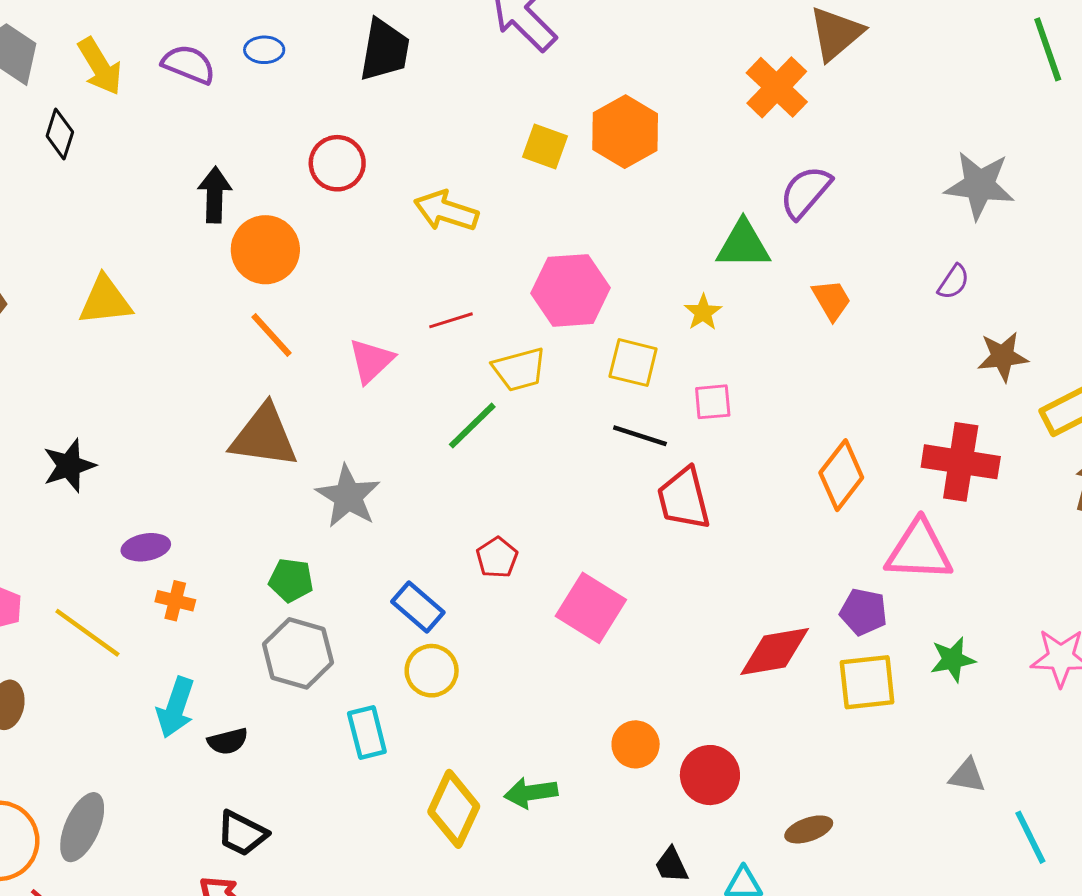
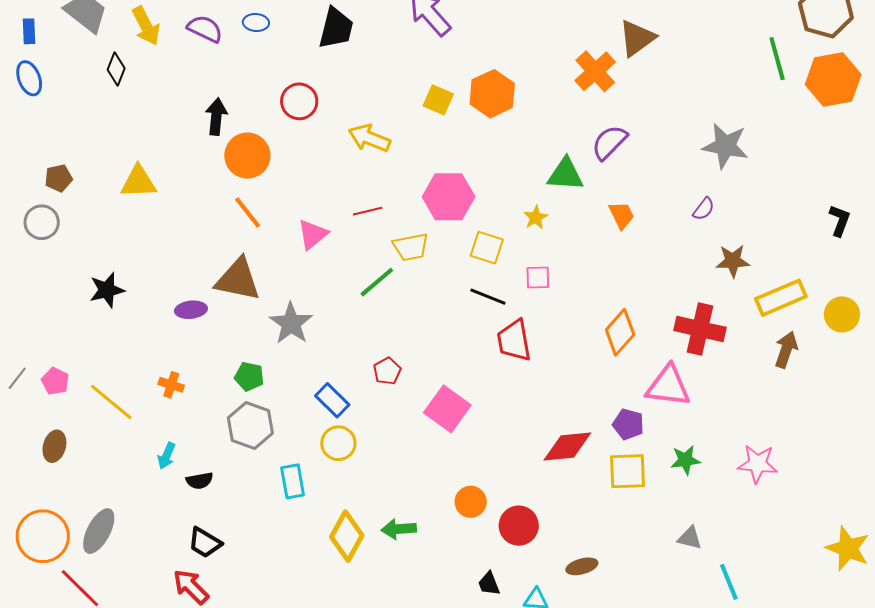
purple ellipse: (146, 547) -> (191, 310), moved
cyan arrow: (176, 707) -> (166, 456), size x0.7

